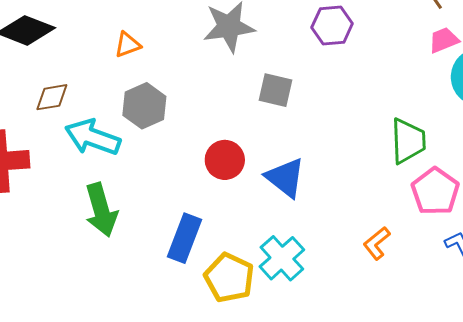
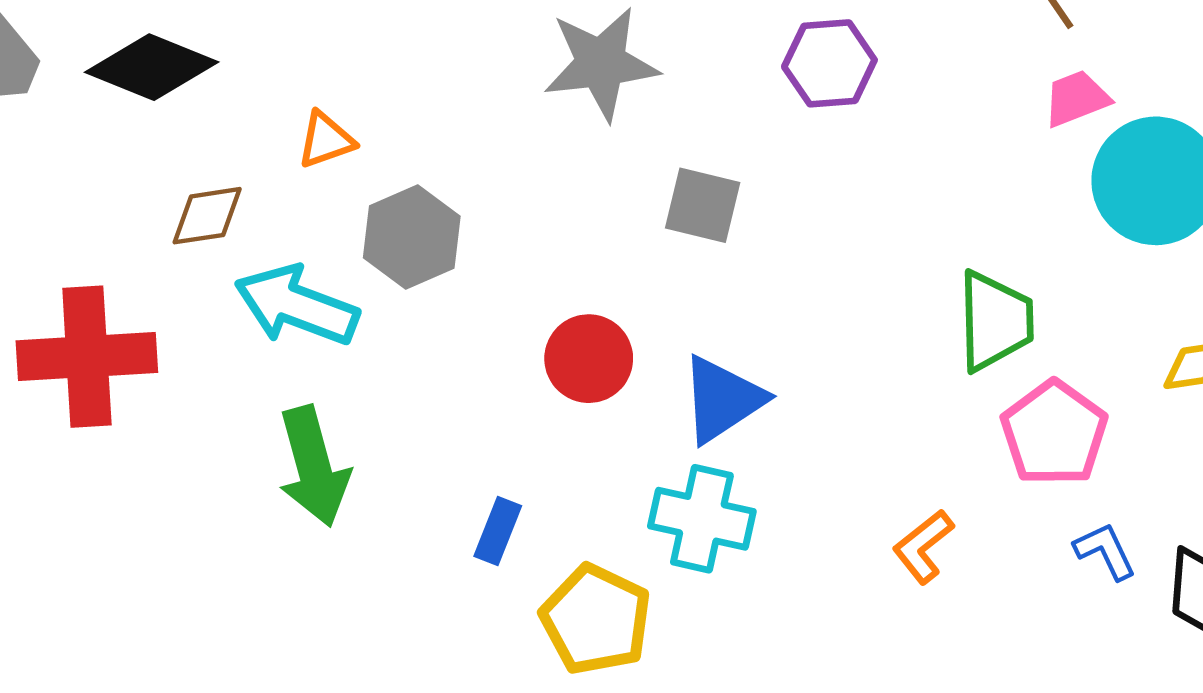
orange triangle: (128, 45) -> (326, 140), moved
blue triangle: (285, 178) -> (722, 399), turned 48
blue rectangle: (185, 238) -> (498, 531), size x0.6
cyan cross: (282, 258) -> (702, 519), moved, turned -36

